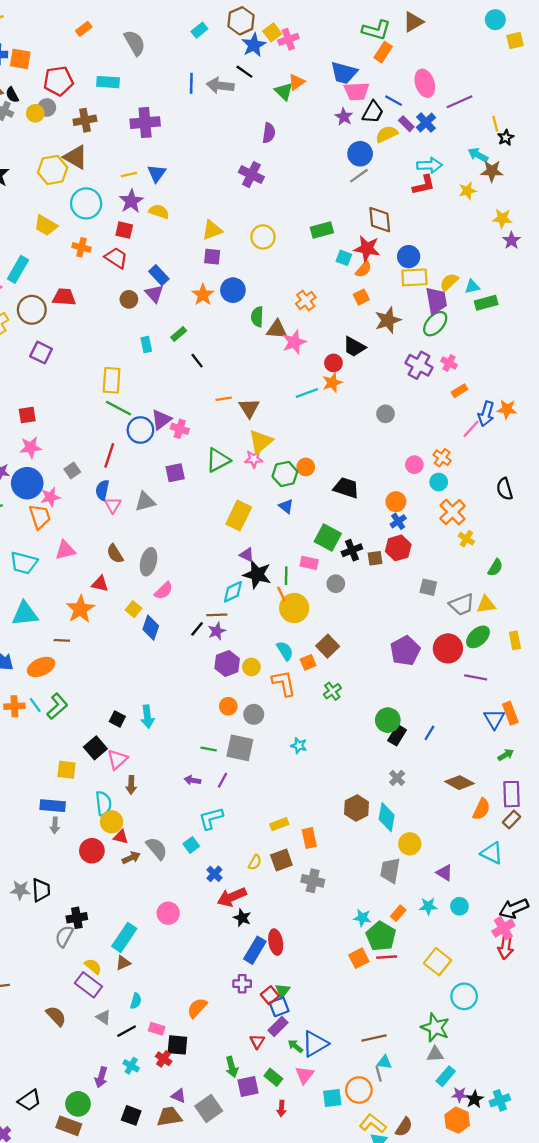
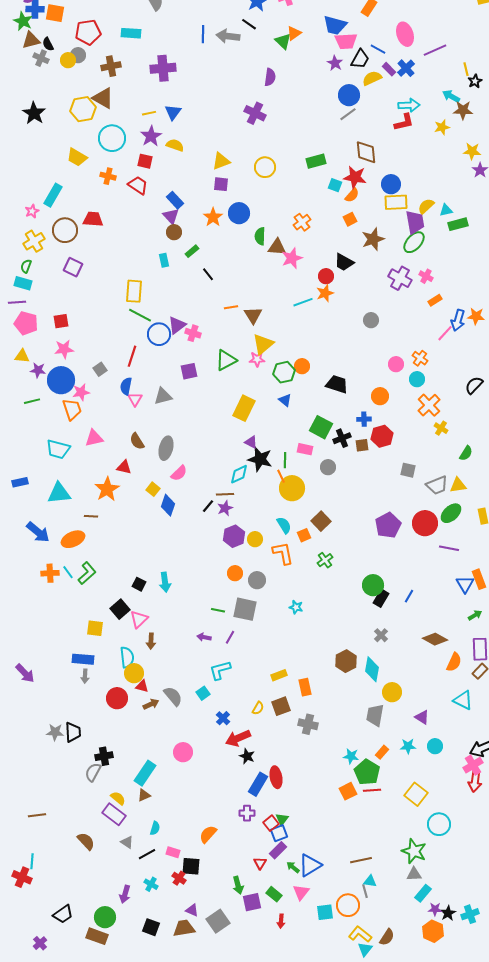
brown circle: (129, 299) -> (174, 232), moved
black semicircle: (505, 489) -> (474, 385), turned 60
blue cross: (398, 521) -> (364, 419), moved, turned 32

